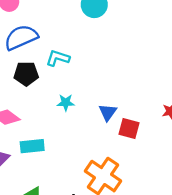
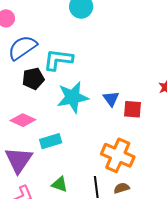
cyan L-shape: (58, 58) -> (58, 60), size x1.4
cyan star: (66, 103) -> (73, 97), size x2.0

